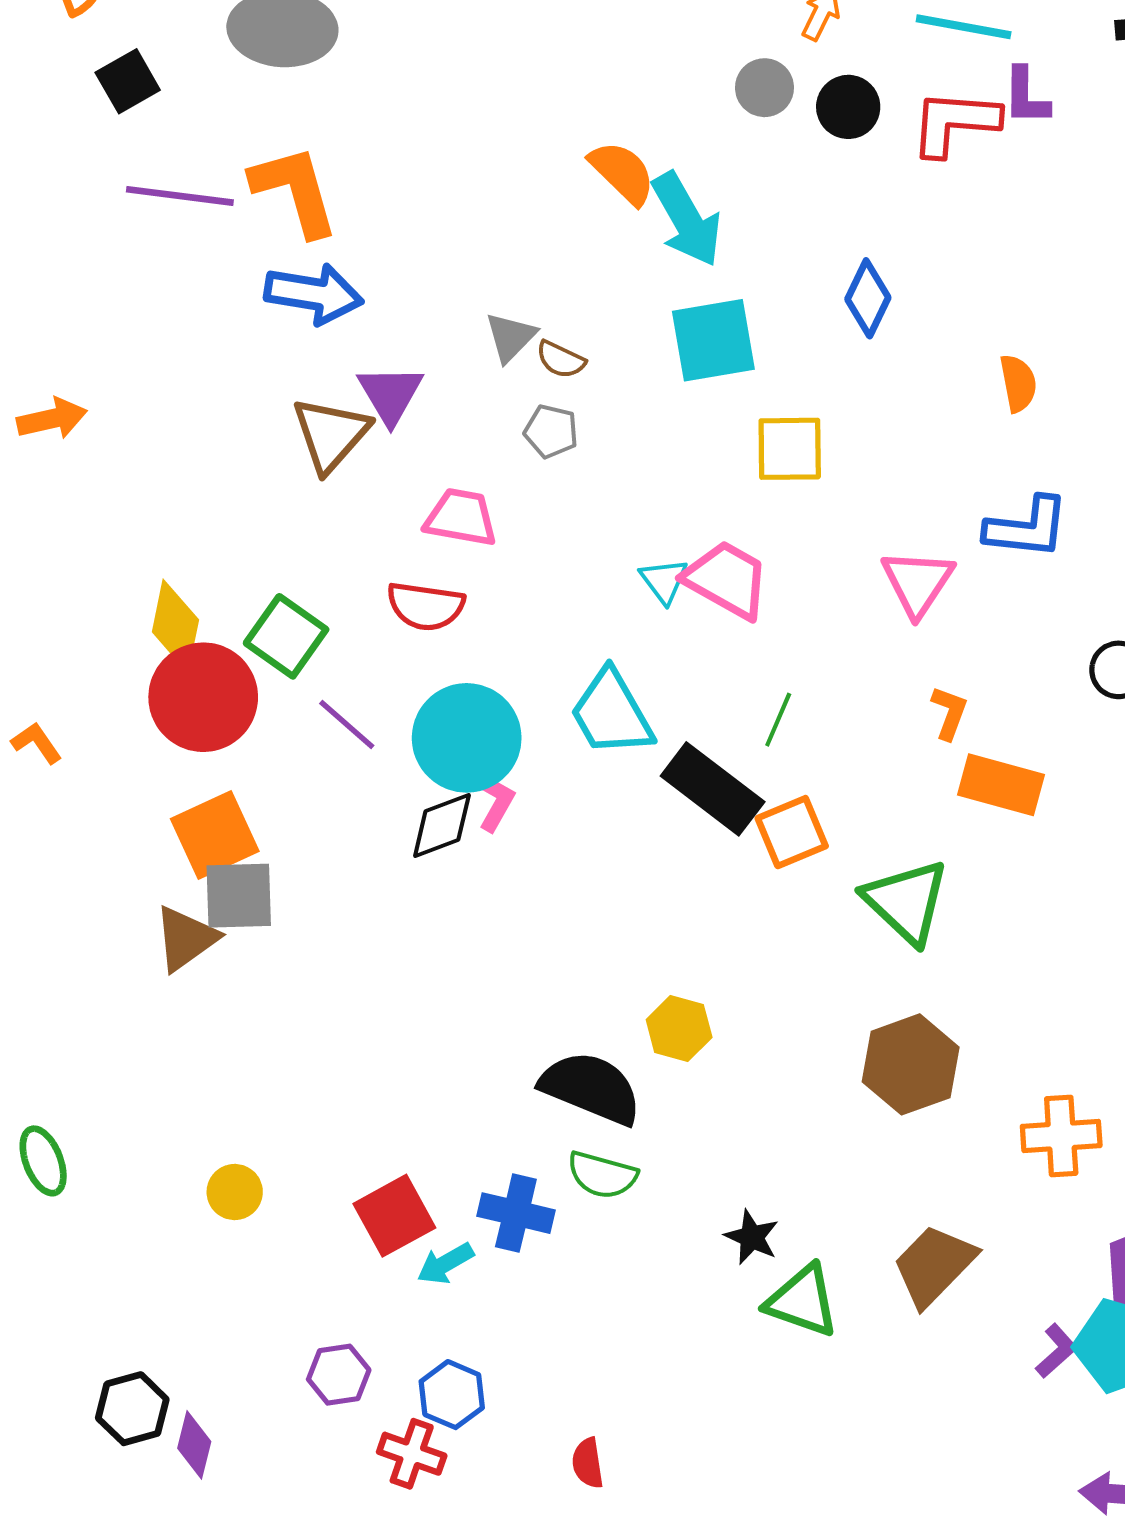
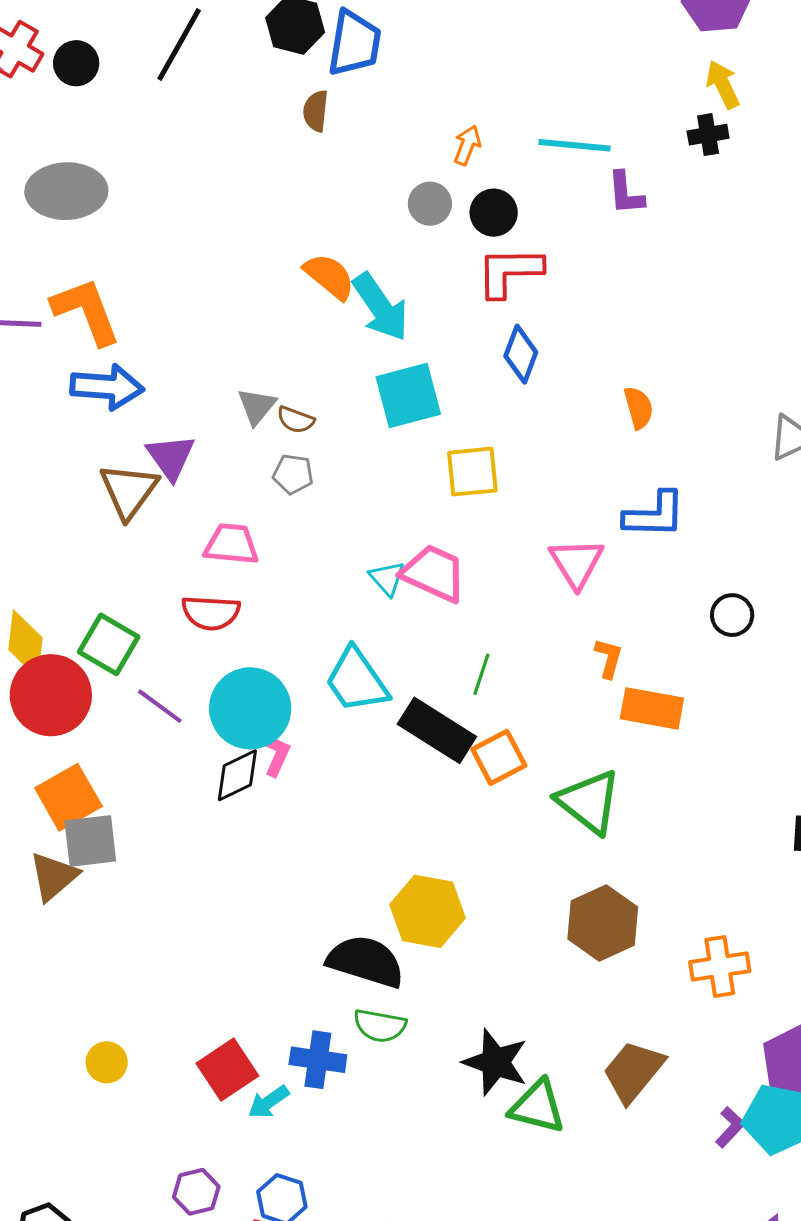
red L-shape: (955, 123) -> (509, 272), moved
yellow hexagon: (679, 1028) -> (428, 911), size x1.5
black star: (752, 1237) -> (495, 1062), size x1.6

